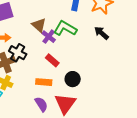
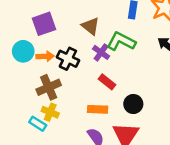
brown triangle: (39, 25) -> (91, 26), moved
black cross: (18, 53) -> (68, 59), moved

